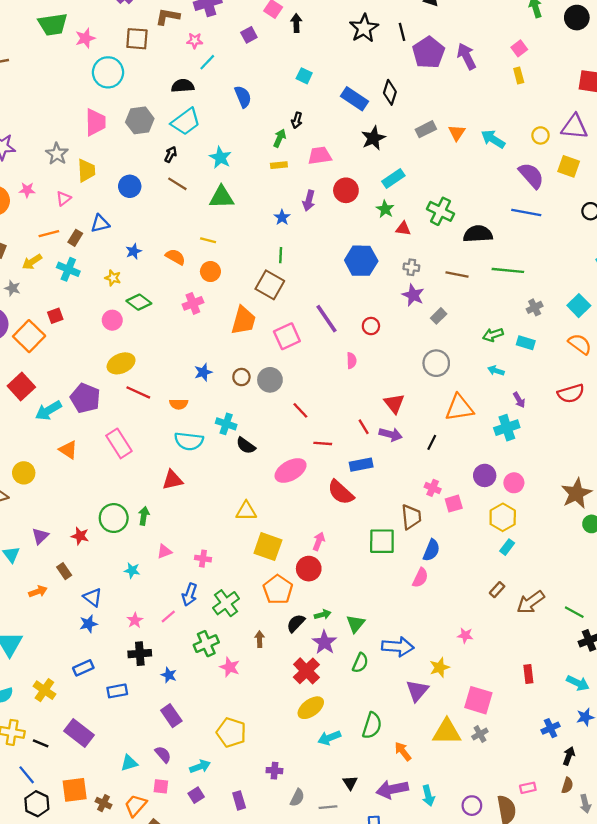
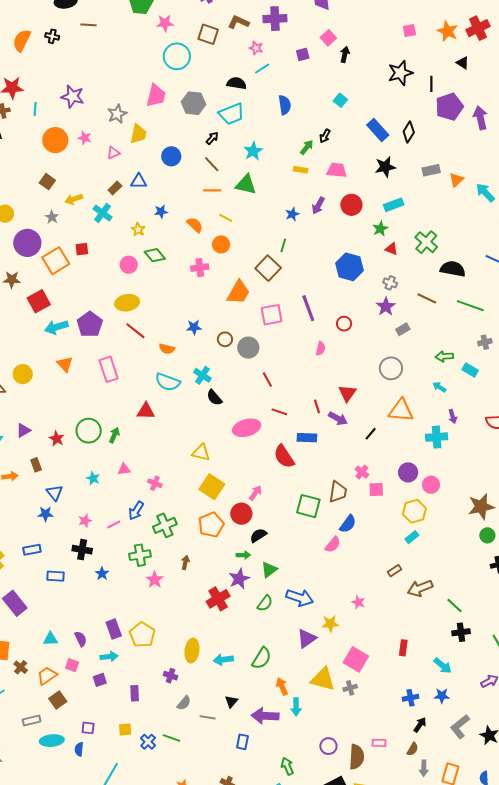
orange line: (49, 234) -> (212, 190), moved
black semicircle: (296, 623) -> (258, 535), moved
yellow ellipse: (311, 708) -> (192, 651), moved, turned -60
purple rectangle: (171, 716) -> (114, 629), moved
cyan arrow: (428, 796) -> (296, 707), moved

